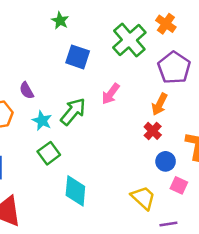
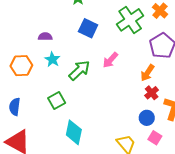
purple semicircle: (27, 90) -> (45, 37), moved, turned 112
cyan star: (42, 121) -> (52, 59), moved
red cross: (153, 131) -> (152, 93), moved

